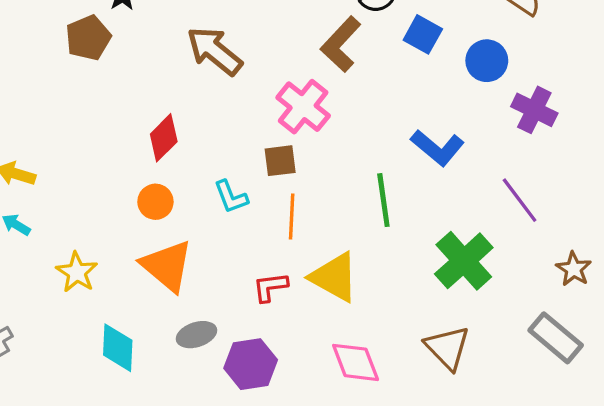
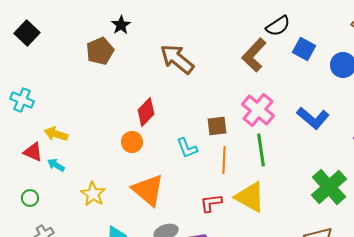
pink cross: (303, 107) -> (258, 110), moved
green line: (383, 200) -> (261, 150), moved
orange circle: (155, 202) -> (132, 142), moved

